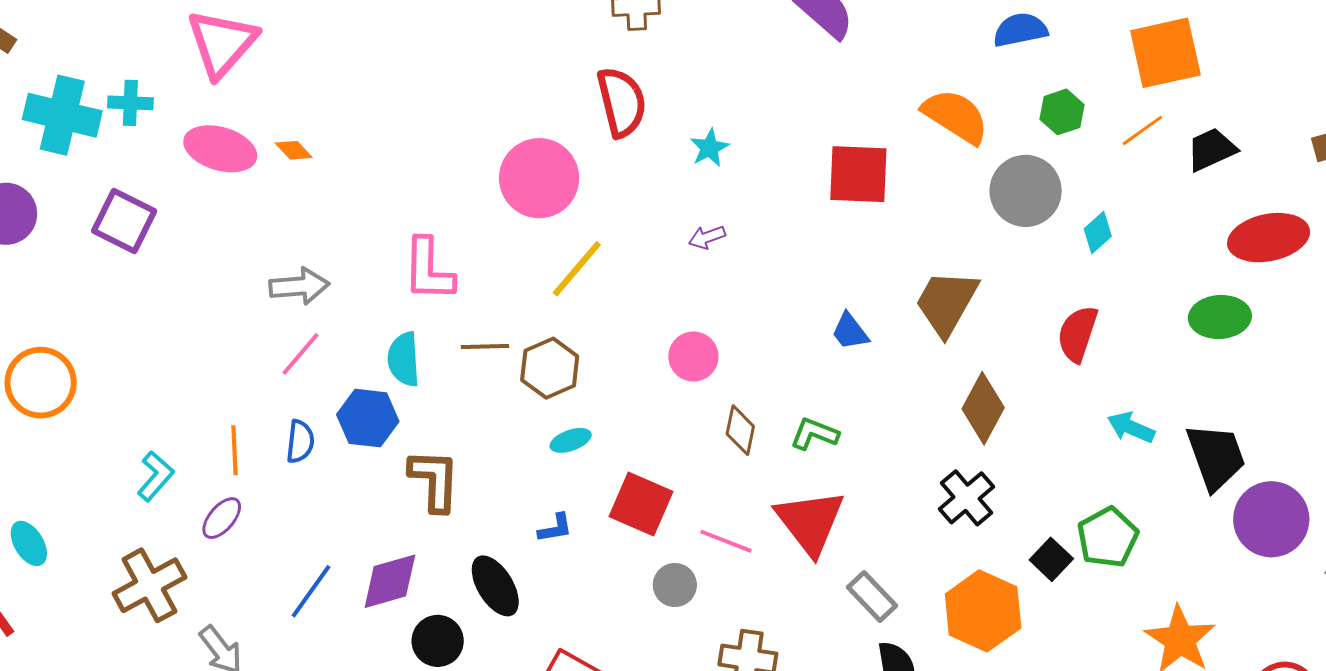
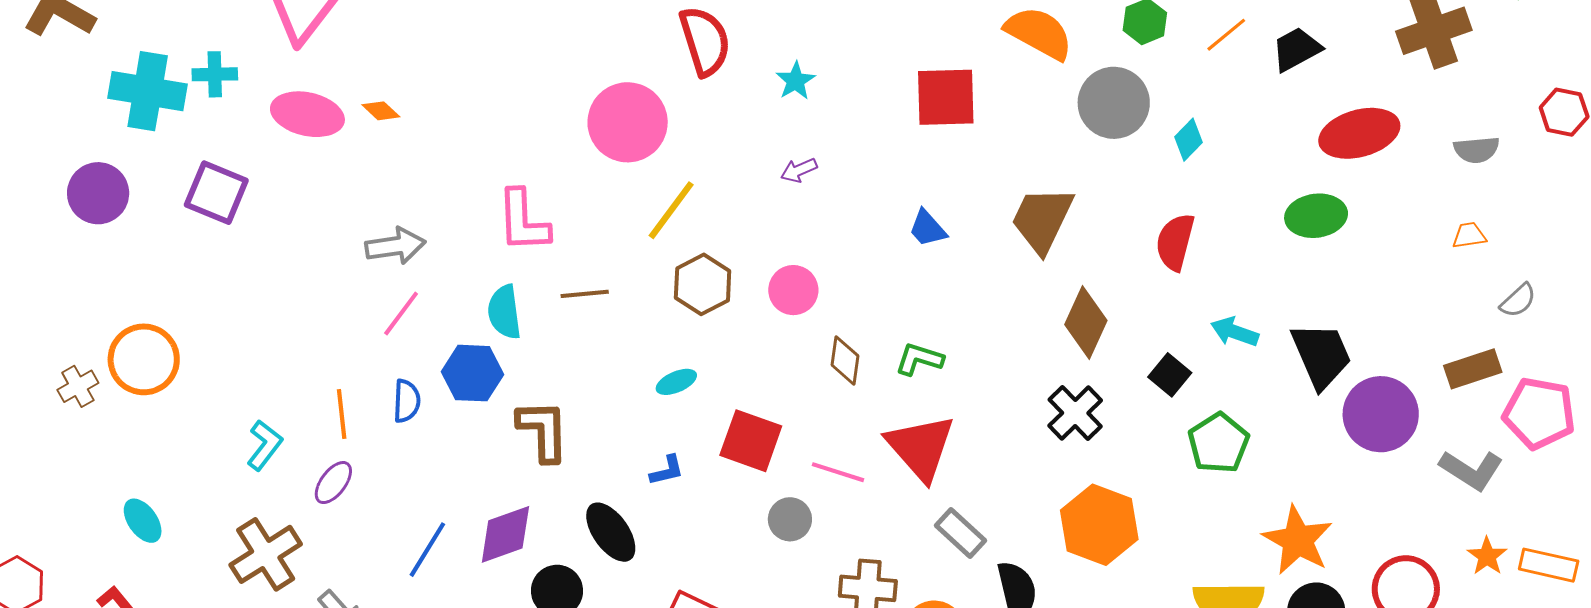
blue trapezoid: (850, 331) -> (927, 228), moved
brown hexagon: (550, 368) -> (703, 284), moved
black square: (1051, 559) -> (1170, 375), moved
gray rectangle: (872, 596) -> (960, 533), moved

